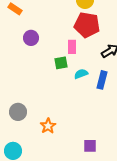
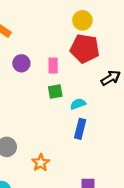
pink rectangle: (72, 47) -> (53, 66), moved
blue rectangle: (102, 80) -> (80, 129), moved

